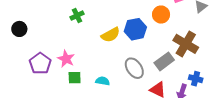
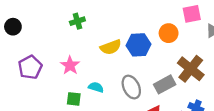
pink star: (66, 59) -> (70, 65), moved
green square: (75, 78) -> (74, 99), moved
cyan semicircle: (103, 81) -> (96, 87), moved

